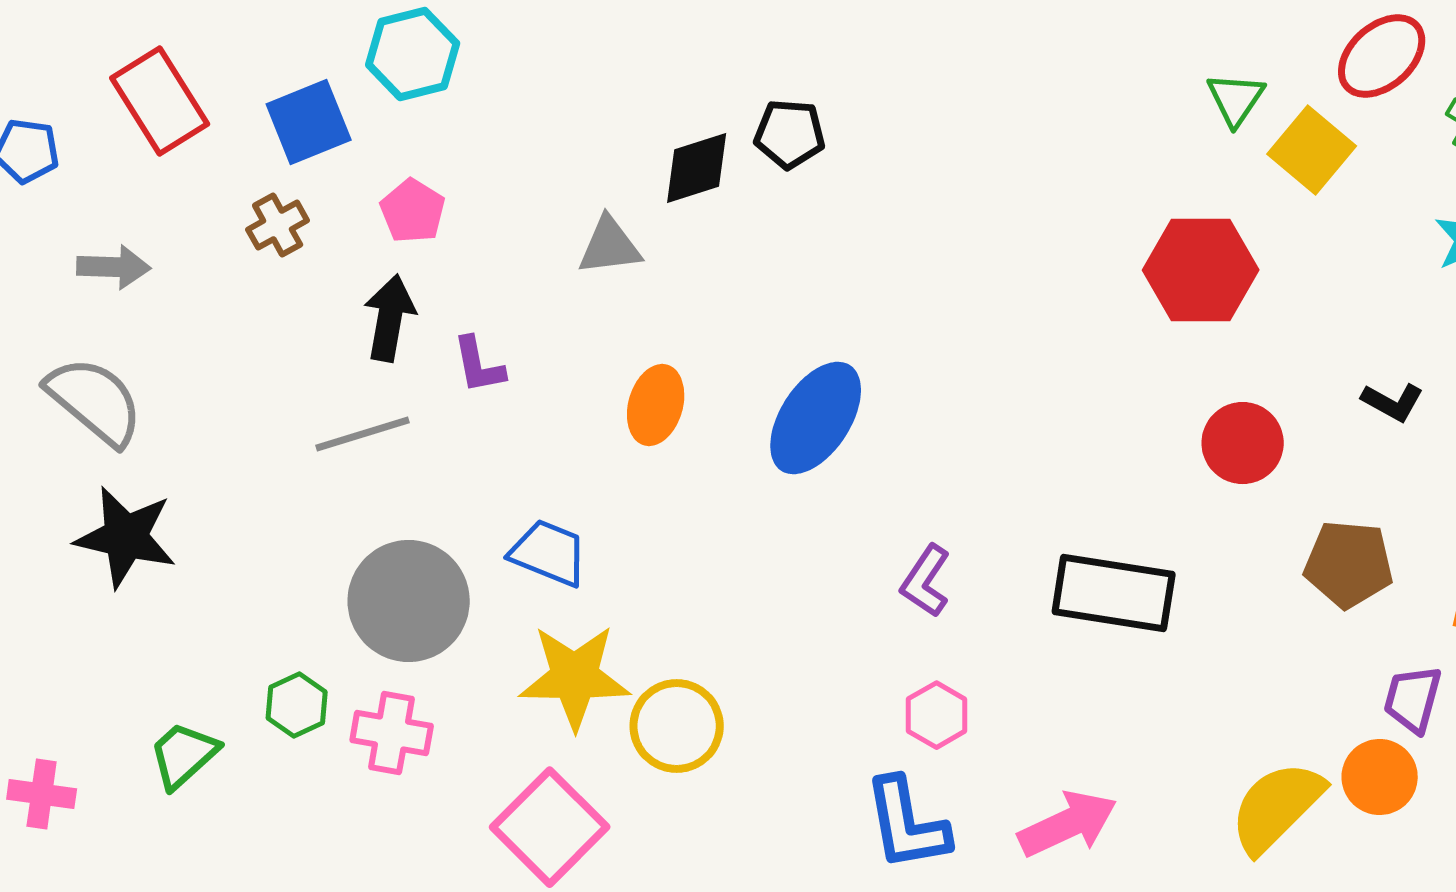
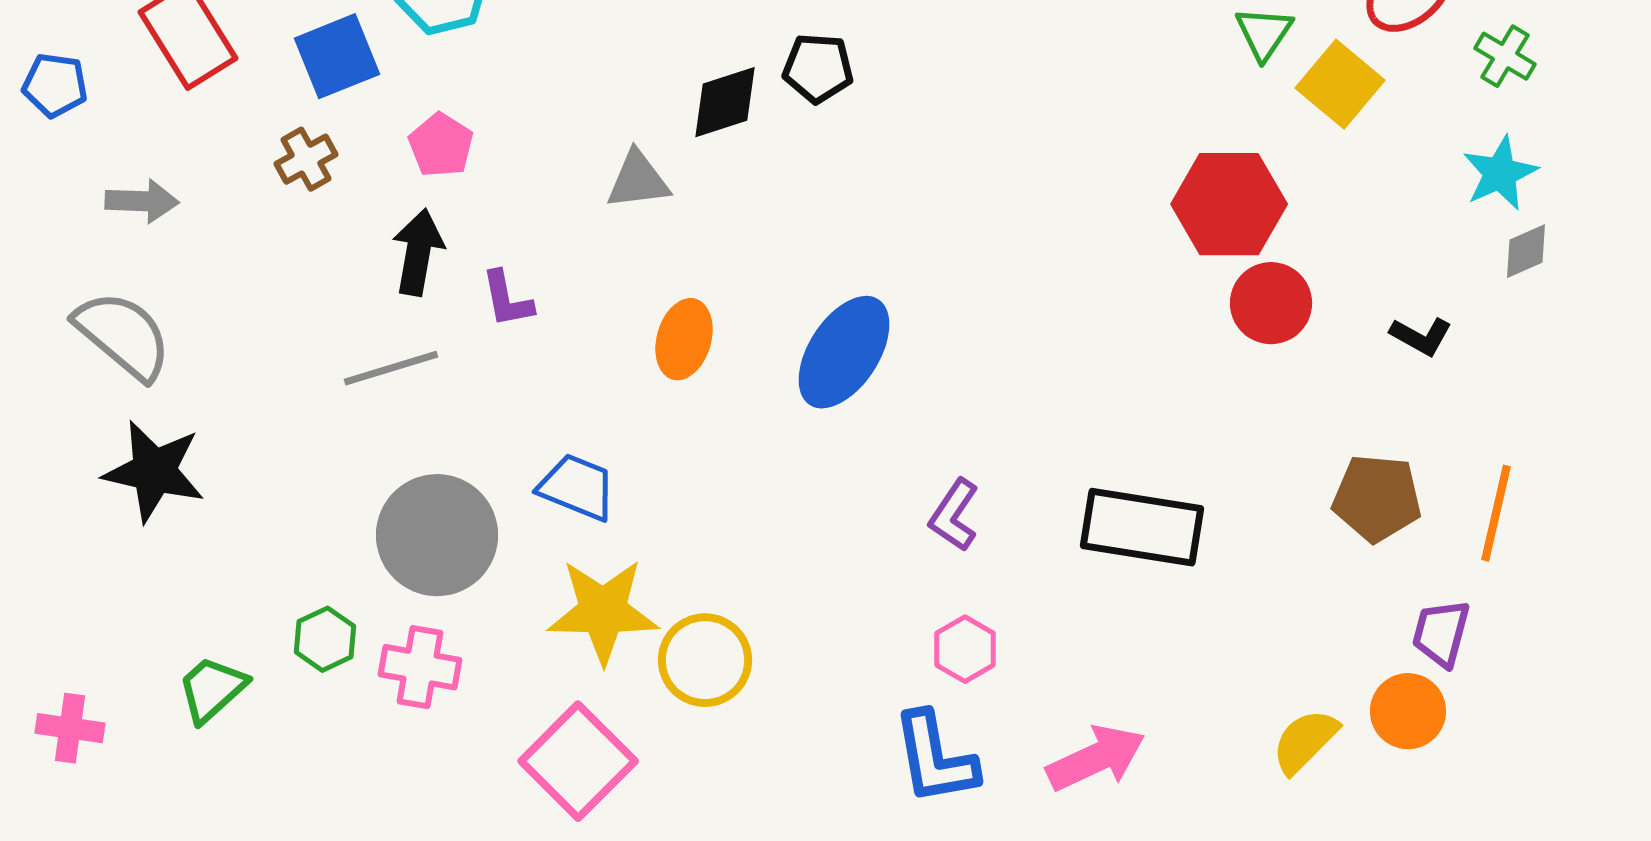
red circle: (1243, 443) -> (1271, 303), moved
yellow semicircle: (1277, 807) -> (1305, 741), size x0.7

